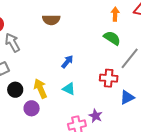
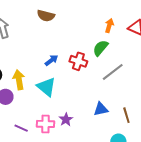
green semicircle: (112, 38) -> (101, 48), turned -96
red cross: (109, 78) -> (78, 61), moved
cyan triangle: (69, 89) -> (46, 87), size x1.5

